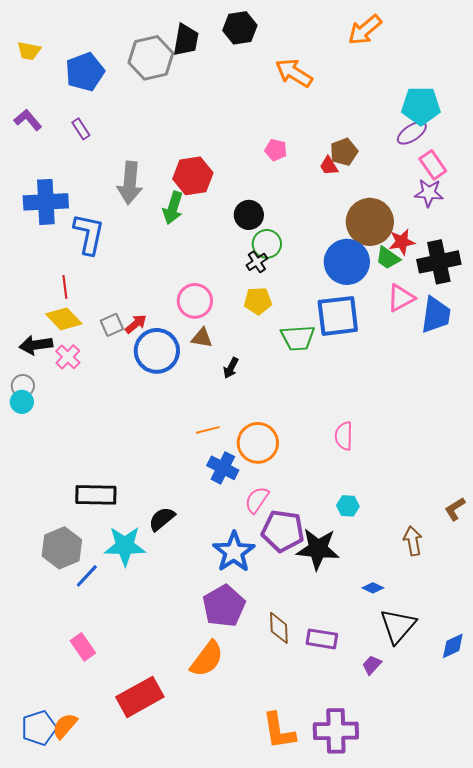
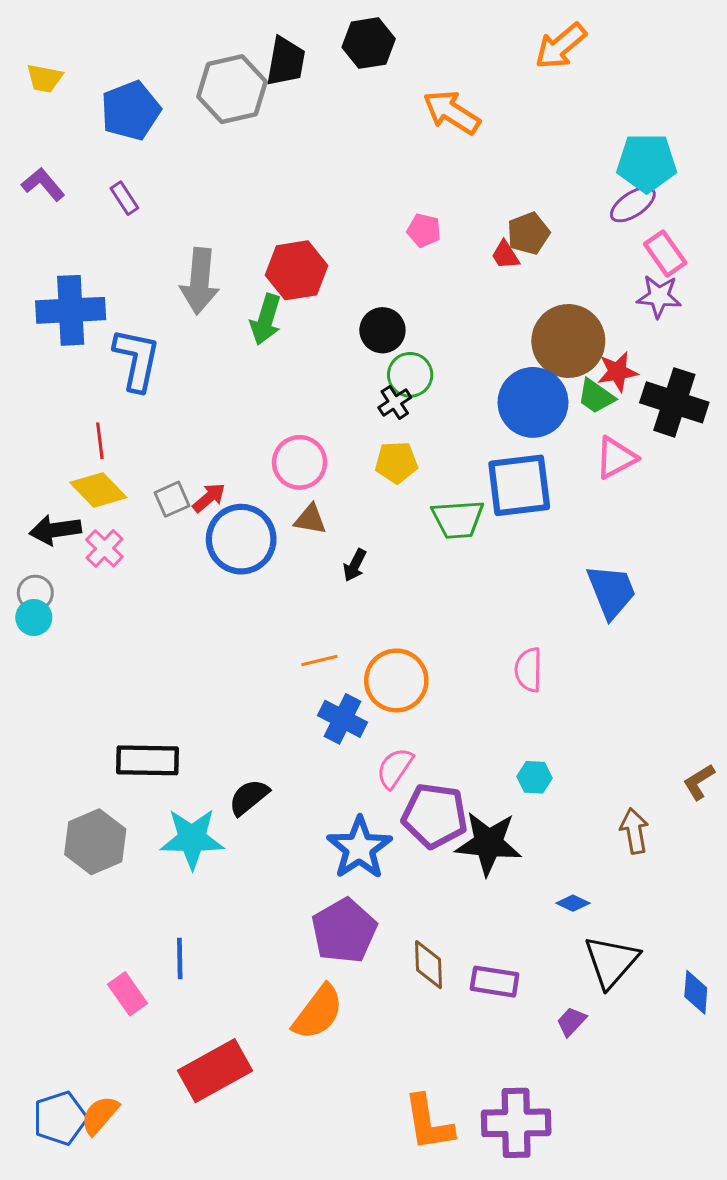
black cross: (439, 262) -> (674, 402), turned 30
blue trapezoid: (436, 315) -> (611, 591), moved, turned -30
blue line: (87, 576) -> (180, 958), moved, turned -44
blue diamond: (453, 646) -> (696, 992), turned -60

